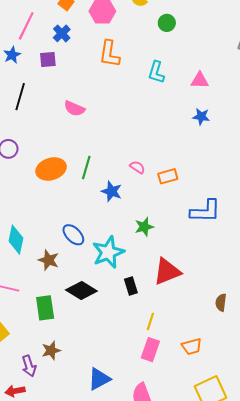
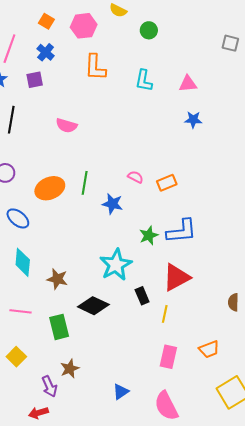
blue L-shape: (205, 211) -> (182, 231), moved
blue ellipse: (73, 235) -> (18, 218), moved
yellow line: (150, 321) -> (165, 314), moved
blue triangle: (99, 379) -> (121, 392), size x0.7

